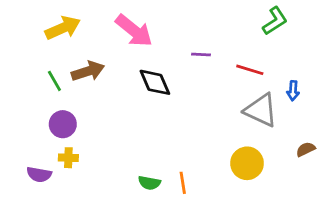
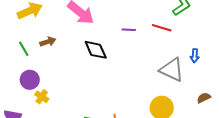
red line: (250, 70) -> (162, 28), moved
brown arrow: (88, 71) -> (48, 42), size x0.7
yellow cross: (68, 158) -> (42, 97), moved, turned 32

